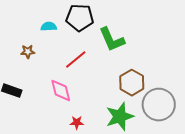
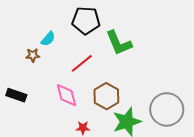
cyan semicircle: (49, 27) -> (48, 39), moved, turned 133
brown hexagon: (132, 83) -> (106, 96), moved

